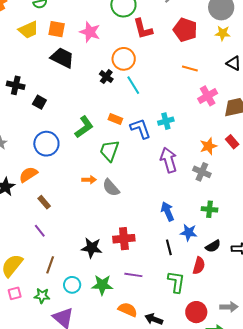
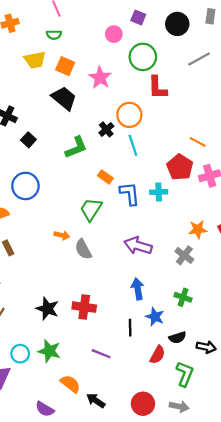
red pentagon: (185, 30) -> (180, 167), moved
green L-shape: (84, 127) -> (76, 147), moved
purple arrow: (169, 160) -> (138, 246), moved, turned -70
purple line: (133, 275) -> (101, 354), moved
green L-shape: (176, 282) -> (185, 374), moved
cyan circle: (72, 285) -> (20, 354), moved

